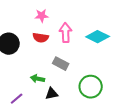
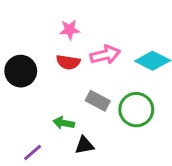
pink arrow: (66, 33) -> (105, 55), turned 78
green circle: (91, 87) -> (136, 110), moved

